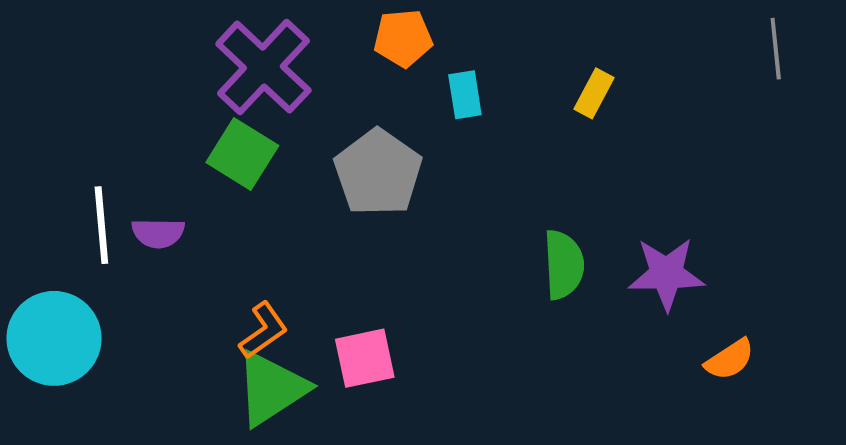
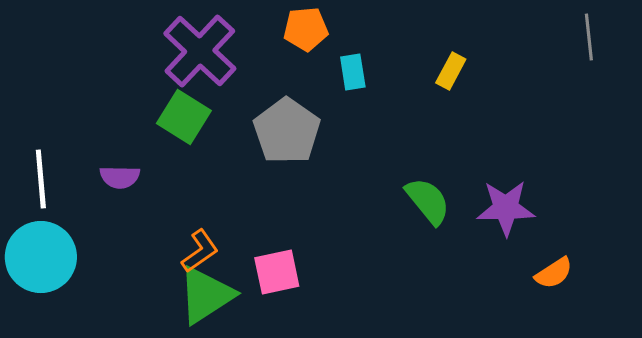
white line: (101, 225) -> (41, 179), moved
green semicircle: (564, 265) -> (428, 201), turned -36

